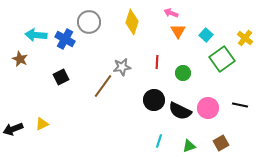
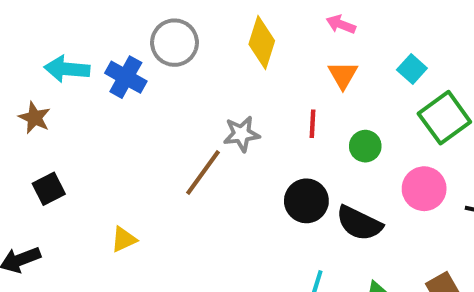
orange triangle: (178, 31) -> (343, 75), moved
black square: (61, 77) -> (49, 189), moved
pink circle: (208, 108) -> (424, 189), moved
yellow triangle: (42, 124) -> (124, 239), moved

